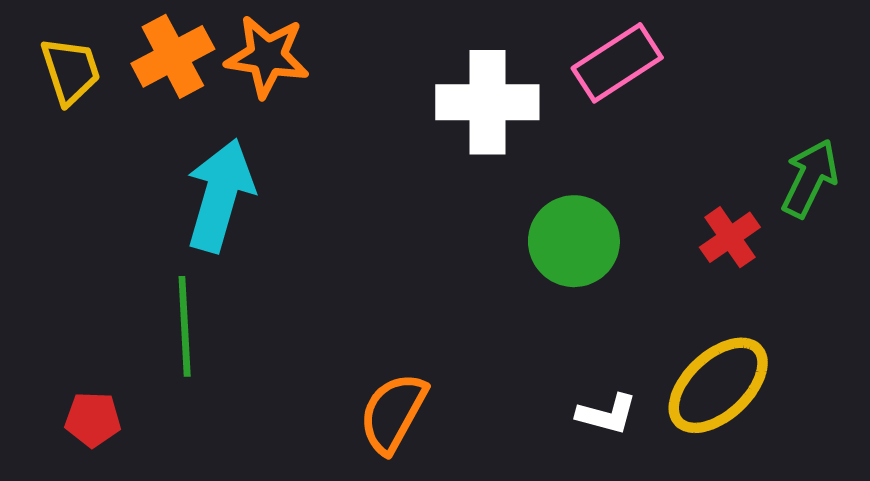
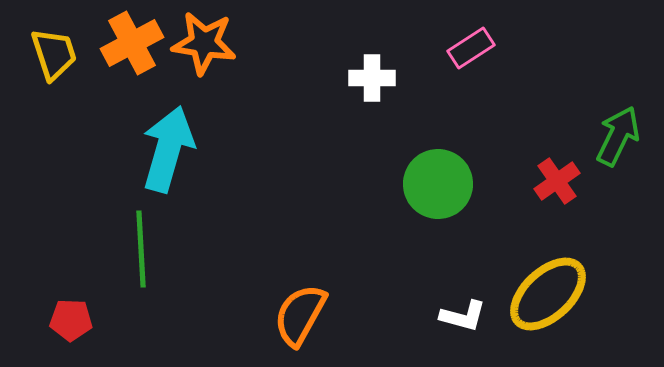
pink rectangle: (617, 63) -> (471, 48), size x0.7
white cross: (487, 102) -> (372, 78), size x0.6

